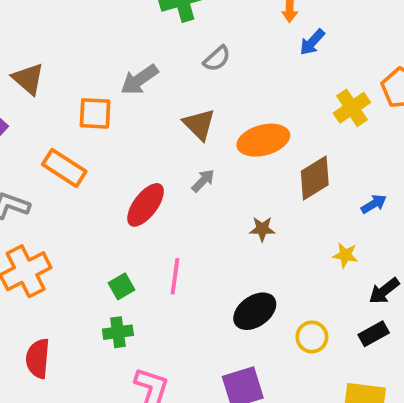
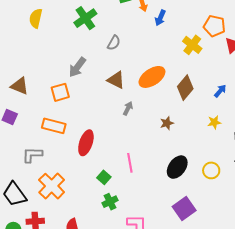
red ellipse: (146, 205) -> (86, 143), moved

